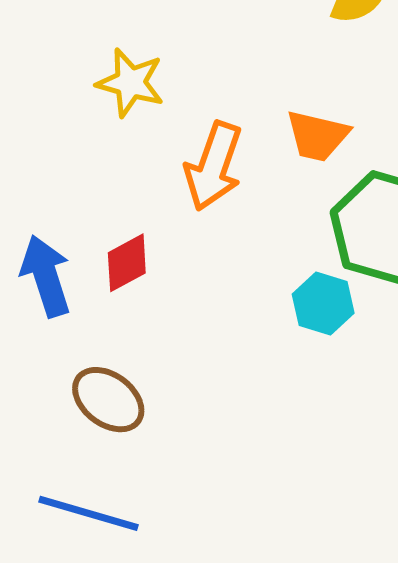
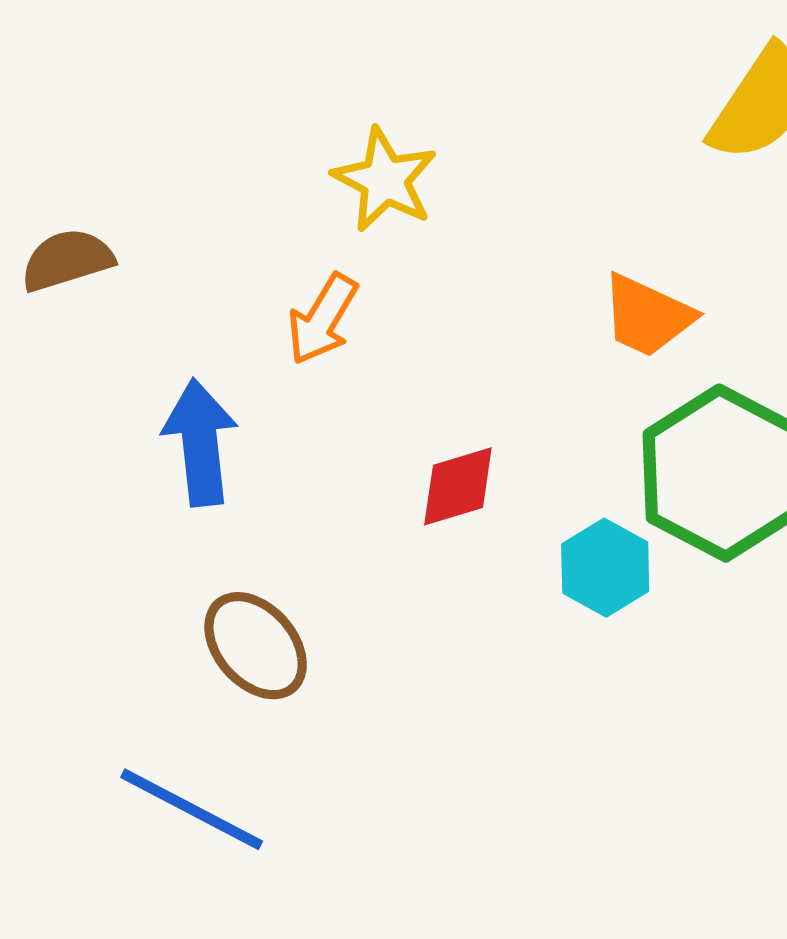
orange arrow: (214, 166) -> (322, 319), moved, size x0.7
red diamond: (127, 263) -> (458, 486), moved

